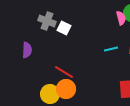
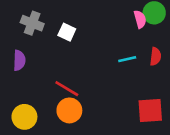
gray cross: (47, 21) -> (32, 23), moved
yellow circle: (50, 94) -> (24, 117), moved

